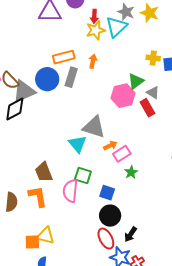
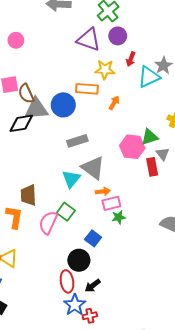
yellow star: (96, 30) -> (105, 70), moved
gray rectangle: (71, 77) -> (77, 141), moved, turned 36
green star: (131, 172) -> (119, 217), moved
blue square: (107, 193) -> (93, 238), moved

